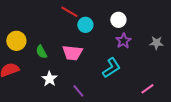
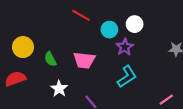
cyan circle: (85, 25) -> (109, 30), moved
purple star: (123, 41) -> (125, 47), moved

